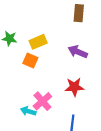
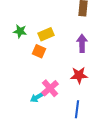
purple arrow: (78, 52) -> (82, 43), turned 66
cyan arrow: (28, 111) -> (37, 97), turned -48

